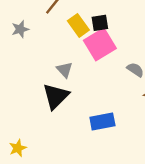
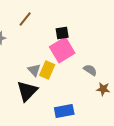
yellow rectangle: (78, 25) -> (47, 70), moved, turned 60

